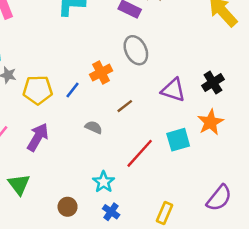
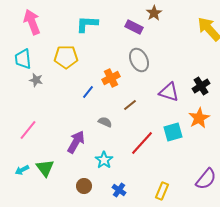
yellow pentagon: (38, 90) -> (66, 57), moved
purple arrow: (38, 137) -> (76, 142), moved
cyan star: (104, 182) -> (104, 160), moved

